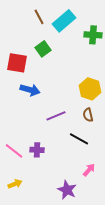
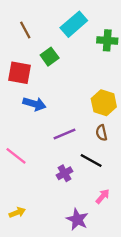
brown line: (39, 17) -> (25, 30), moved
purple cross: (37, 150) -> (65, 173), moved, turned -32
pink line: (14, 151) -> (16, 156), moved

